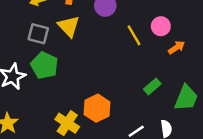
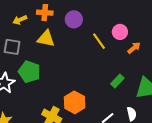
yellow triangle: (69, 26) -> (46, 39), turned -30
gray square: (38, 34) -> (12, 47), moved

